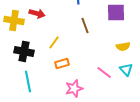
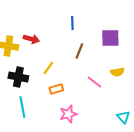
brown line: (85, 25) -> (79, 51), turned 42
cyan triangle: (126, 69) -> (123, 117), moved
pink line: (104, 73) -> (94, 82), moved

